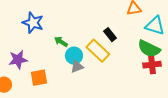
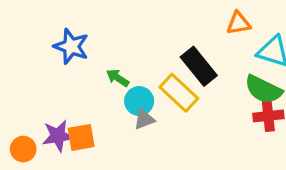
black rectangle: (110, 35) -> (199, 66), size x1.6
purple star: (18, 60) -> (58, 136), moved

